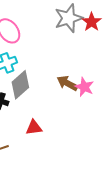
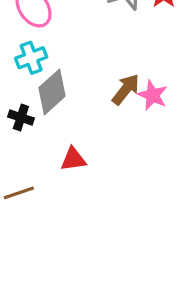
brown arrow: (67, 83) -> (126, 89), turned 100

